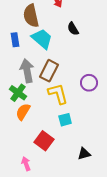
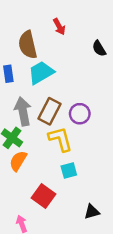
black semicircle: (73, 29) -> (99, 48), moved
cyan trapezoid: (42, 39) -> (41, 73), turned -70
purple circle: (89, 83) -> (80, 114), moved

